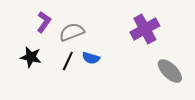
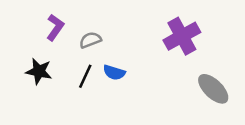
gray semicircle: (72, 32) -> (90, 40), size x0.7

